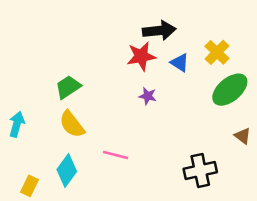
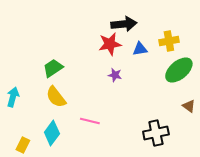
yellow cross: (217, 52) -> (169, 41), turned 36
blue triangle: (180, 63) -> (140, 49), turned -42

